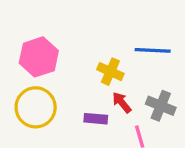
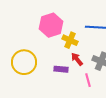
pink hexagon: (39, 57) -> (51, 25), moved

